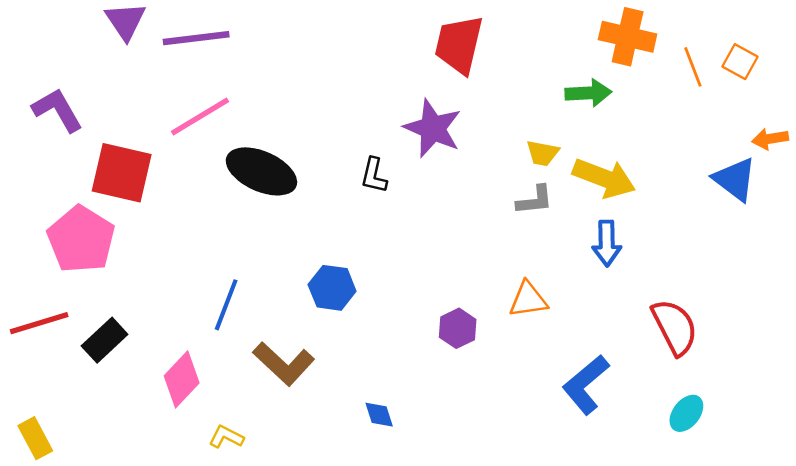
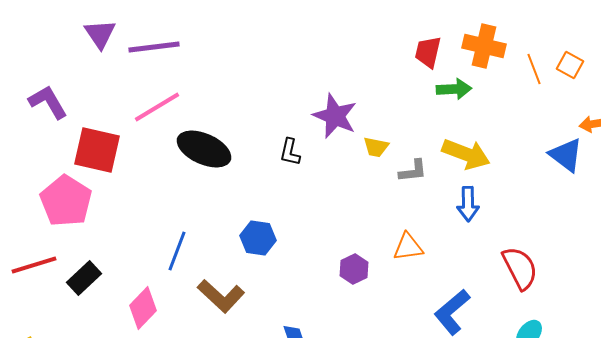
red trapezoid: (459, 45) -> (428, 52), moved, size x0.7
yellow trapezoid: (543, 153) -> (376, 147), moved

